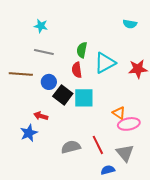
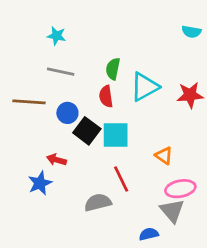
cyan semicircle: (130, 24) -> (191, 32), moved
pink ellipse: (129, 124) -> (180, 189), moved
red line: (98, 145) -> (121, 179), moved

